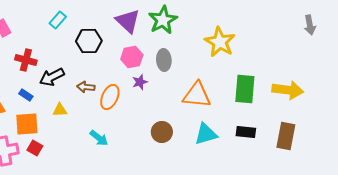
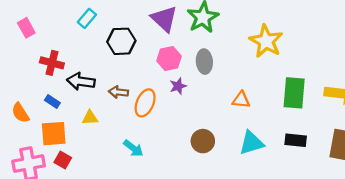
black arrow: (52, 77) -> (81, 81), turned 35
orange triangle: (197, 95) -> (241, 100), size x0.6

